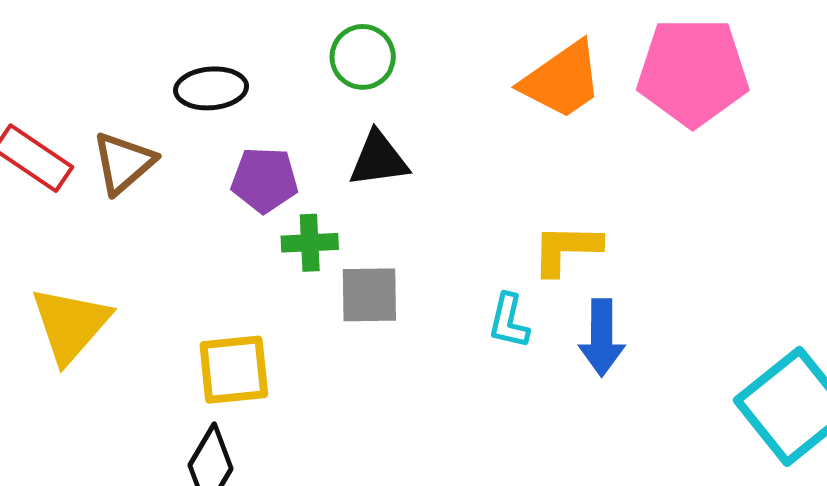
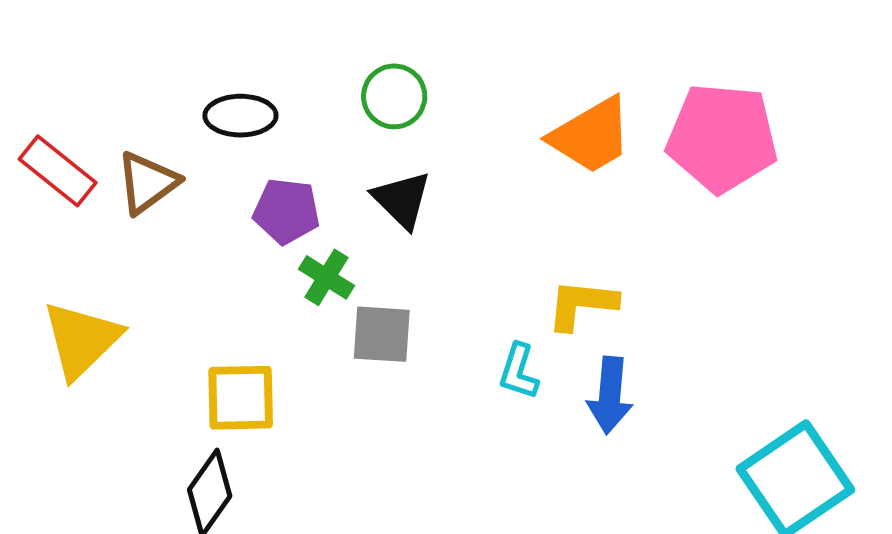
black triangle: (379, 159) -> (402, 200), turned 48
green cross: (310, 243) -> (326, 277), turned 30

